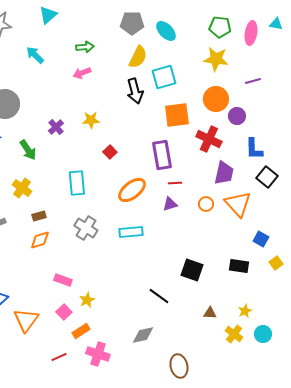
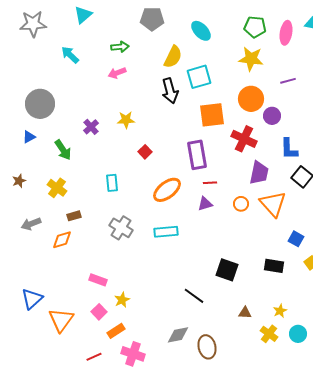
gray pentagon: (132, 23) -> (152, 19), moved
cyan rectangle: (77, 183) -> (112, 183), size x0.7
orange diamond: (40, 240) -> (62, 240), moved
brown ellipse: (179, 366) -> (207, 347), moved

